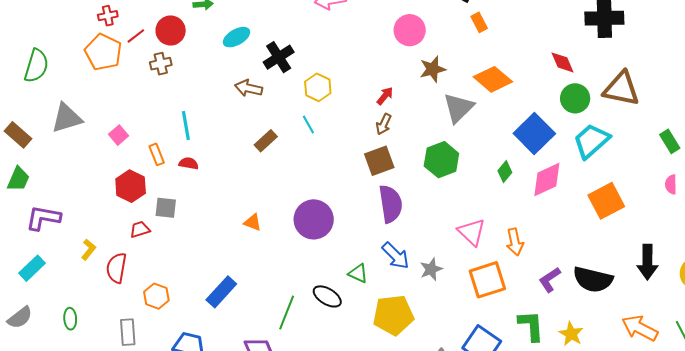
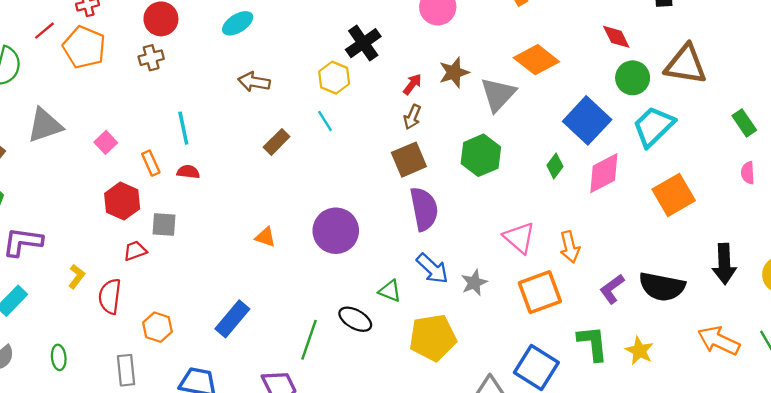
red line: (136, 36) -> (44, 31), moved
black cross: (279, 57) -> (363, 43), moved
brown star: (433, 69) -> (454, 72), moved

